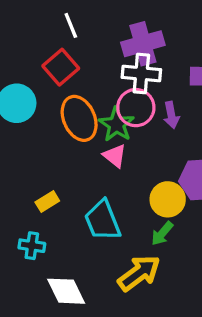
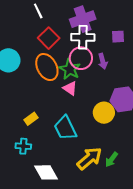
red square: (61, 67) -> (49, 38), moved
green arrow: (162, 233) -> (111, 160), moved

